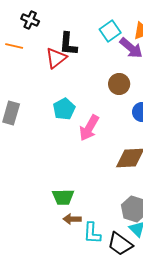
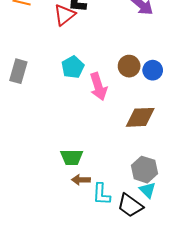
brown circle: (119, 84) -> (129, 66), moved
pink arrow: (89, 128) -> (98, 87), turned -48

